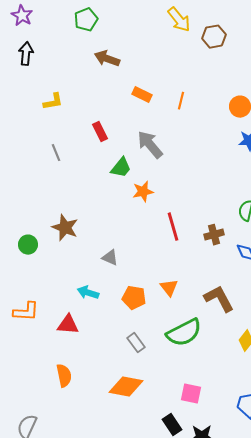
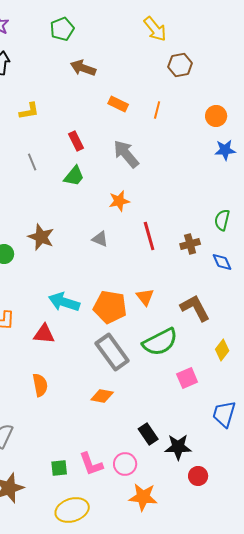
brown hexagon: (214, 37) -> (180, 65), moved
green trapezoid: (121, 168) -> (74, 176), moved
gray triangle: (110, 258) -> (100, 239), moved
cyan arrow: (88, 293) -> (64, 302), size x1.4
orange pentagon: (134, 298) -> (110, 307), size x1.4
gray rectangle: (136, 343) -> (112, 352), size x1.8
orange diamond: (126, 387) -> (102, 396), size x0.7
pink square: (191, 394) -> (187, 378), moved, turned -35

